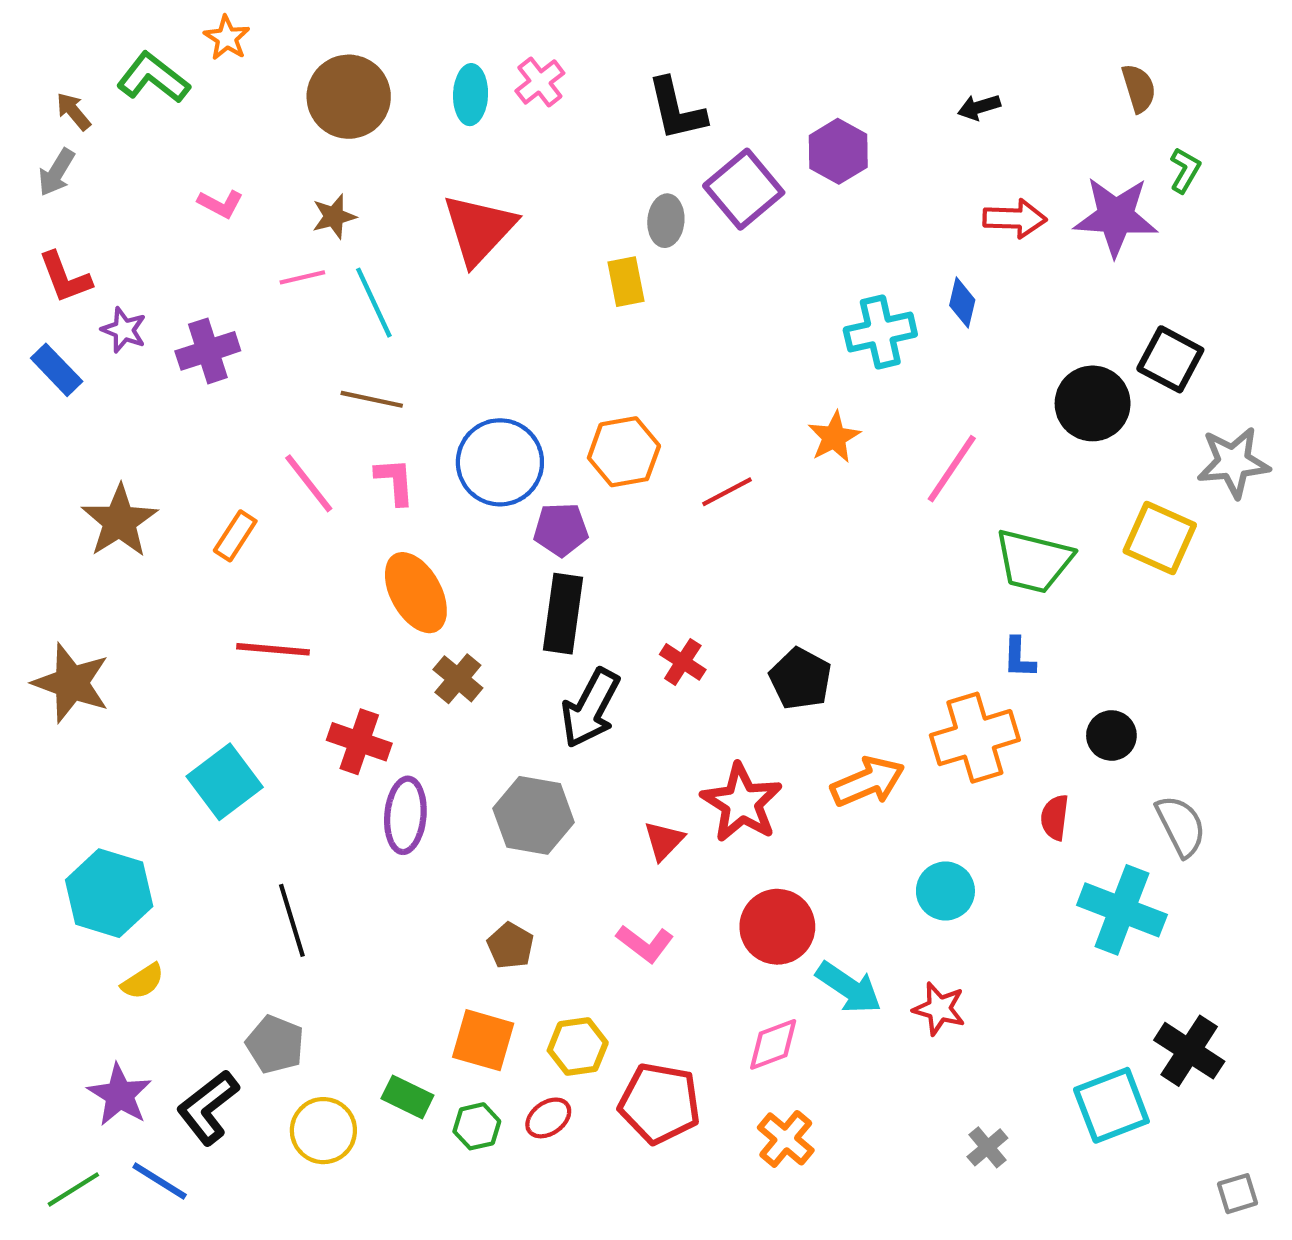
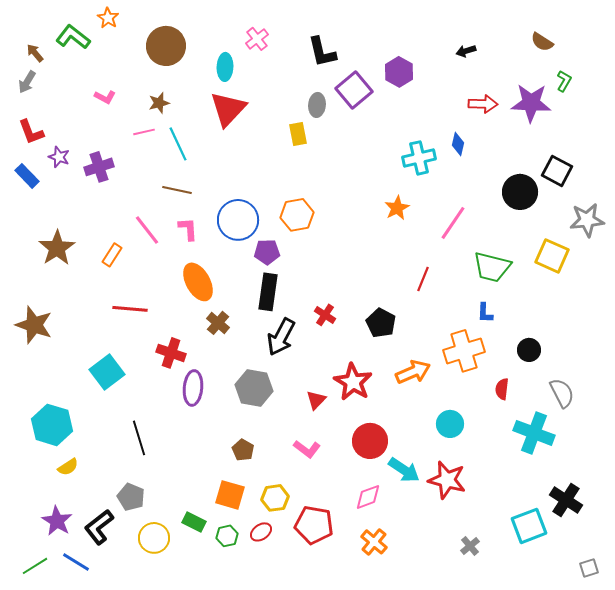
brown semicircle: (1139, 88) -> (542, 42), turned 140
cyan ellipse: (471, 95) -> (225, 67), moved
red line: (727, 492) -> (423, 279), moved, turned -40
red star: (939, 1009) -> (447, 480), size x1.5

